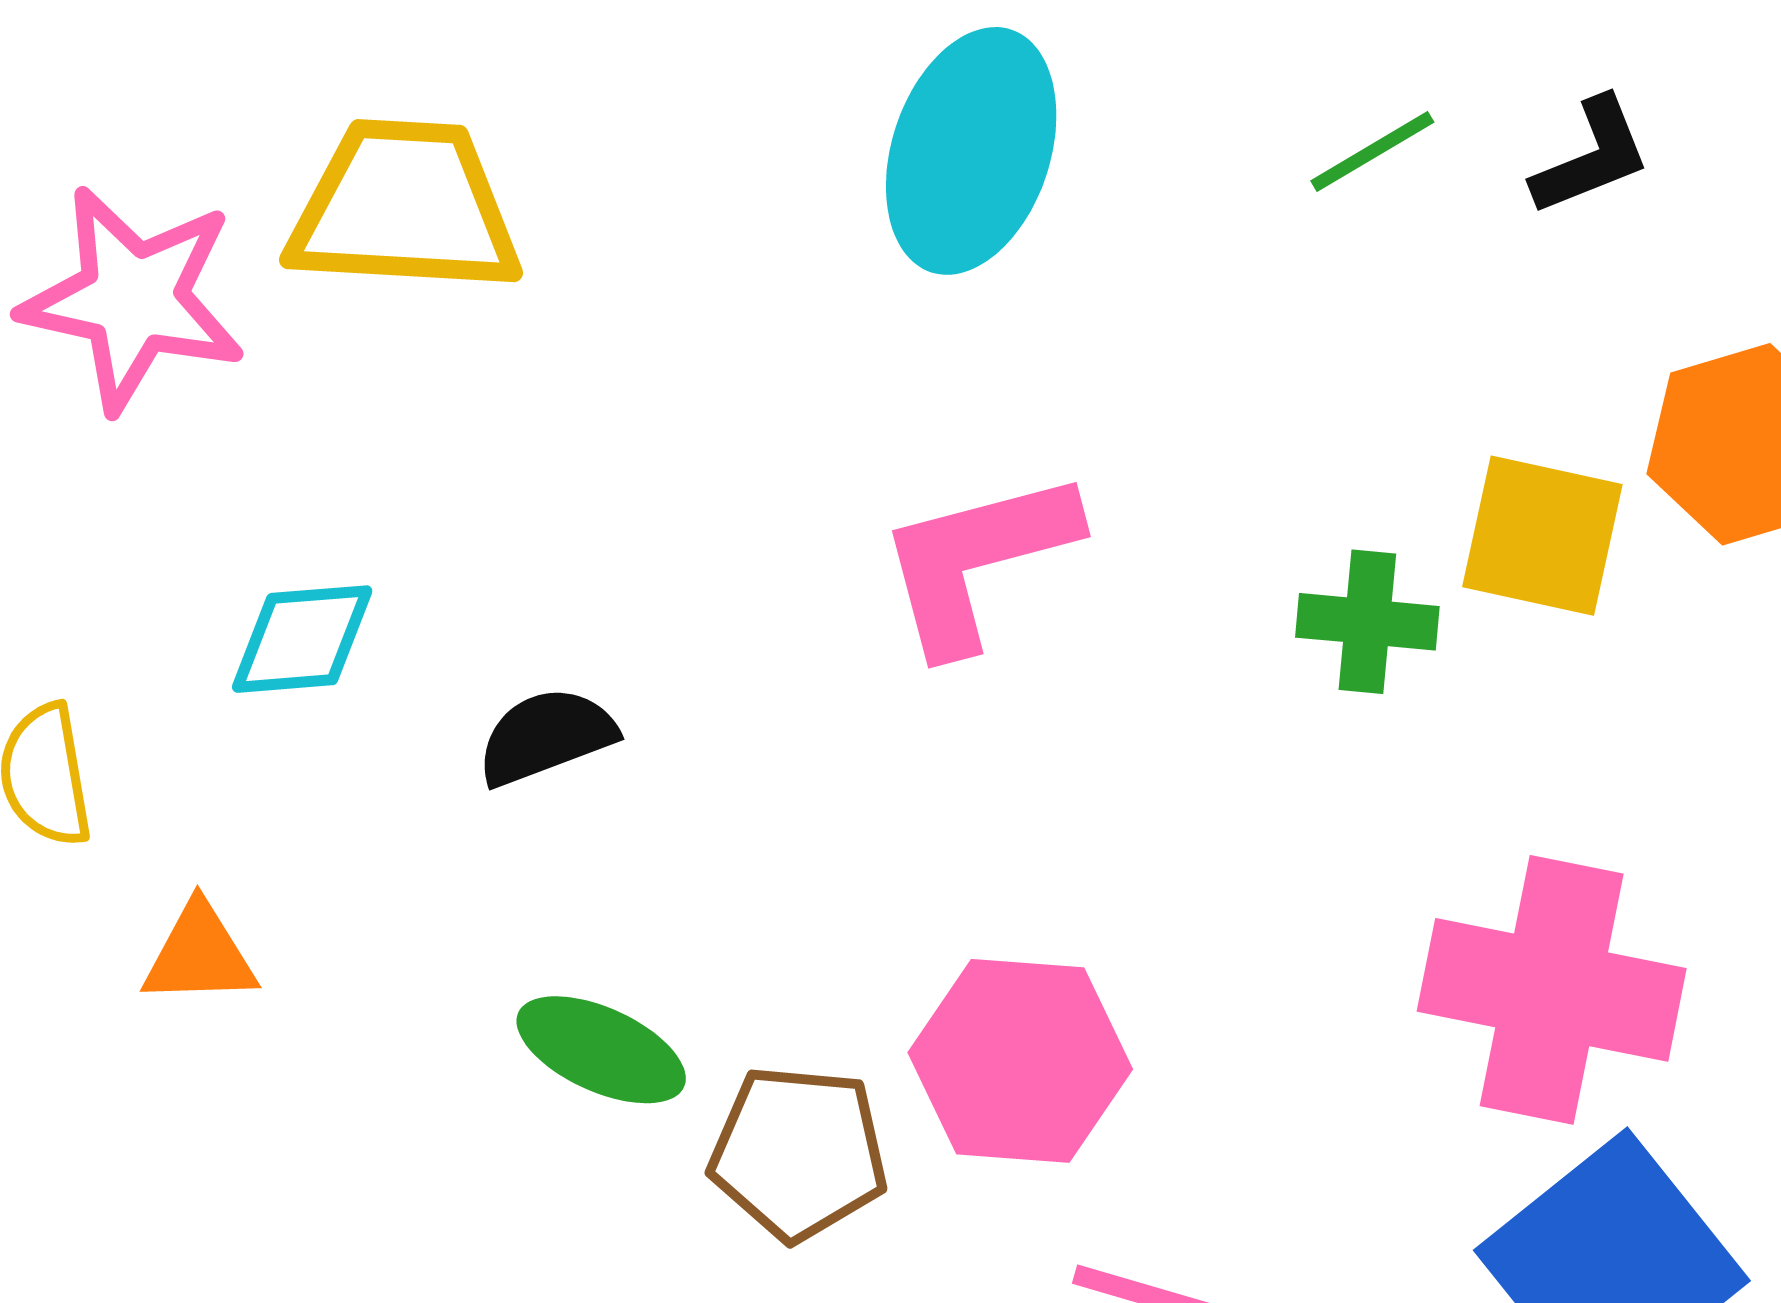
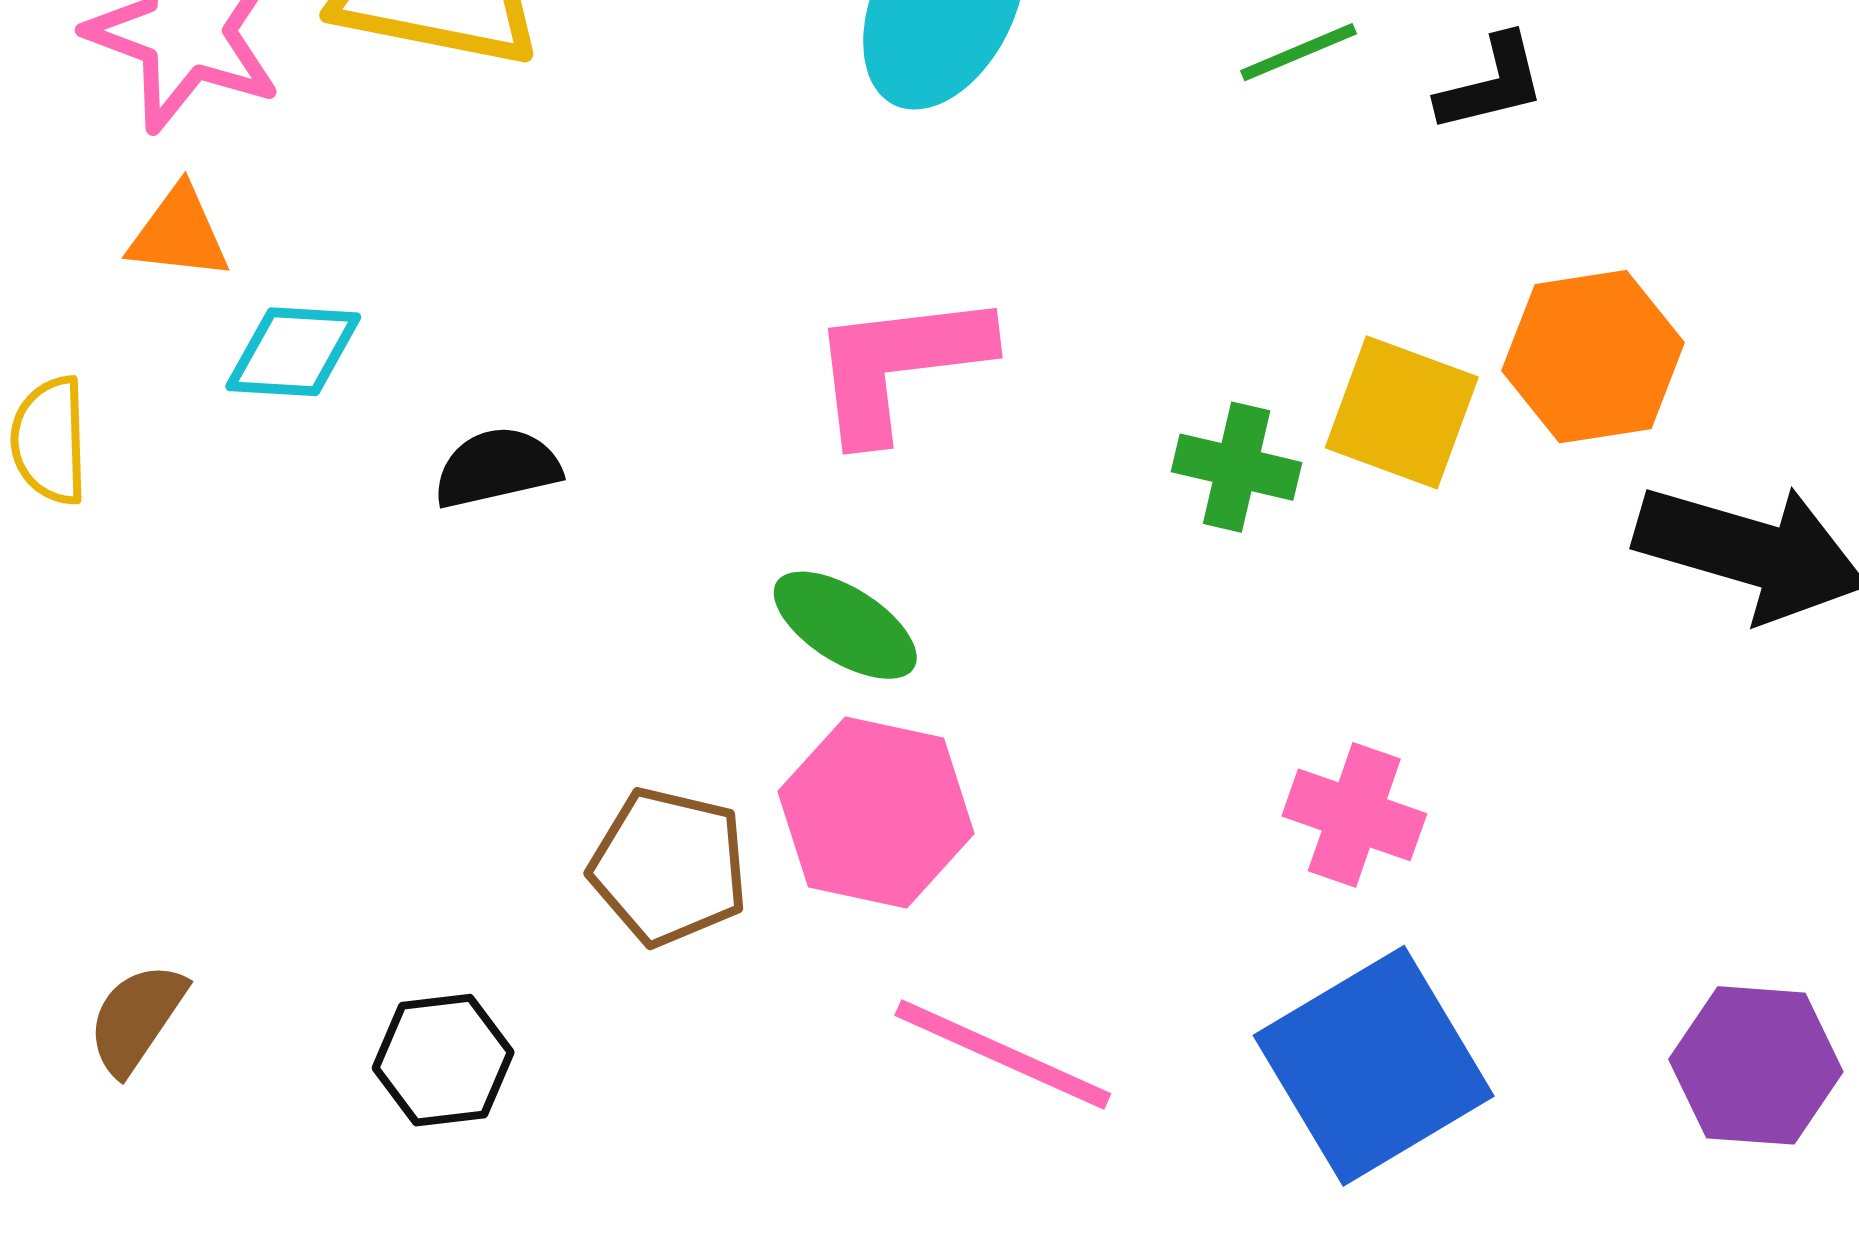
orange triangle: (200, 955) -> (179, 233), moved
pink cross: (1552, 990) -> (1354, 815), size x0.6
green ellipse: (601, 1050) -> (845, 625), moved

